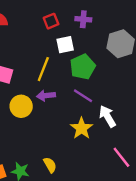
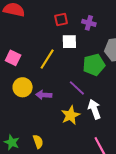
green pentagon: (83, 67) -> (94, 65), moved
purple arrow: (46, 96) -> (44, 95), moved

